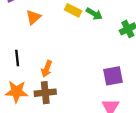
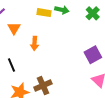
orange arrow: (47, 69) -> (35, 43), moved

